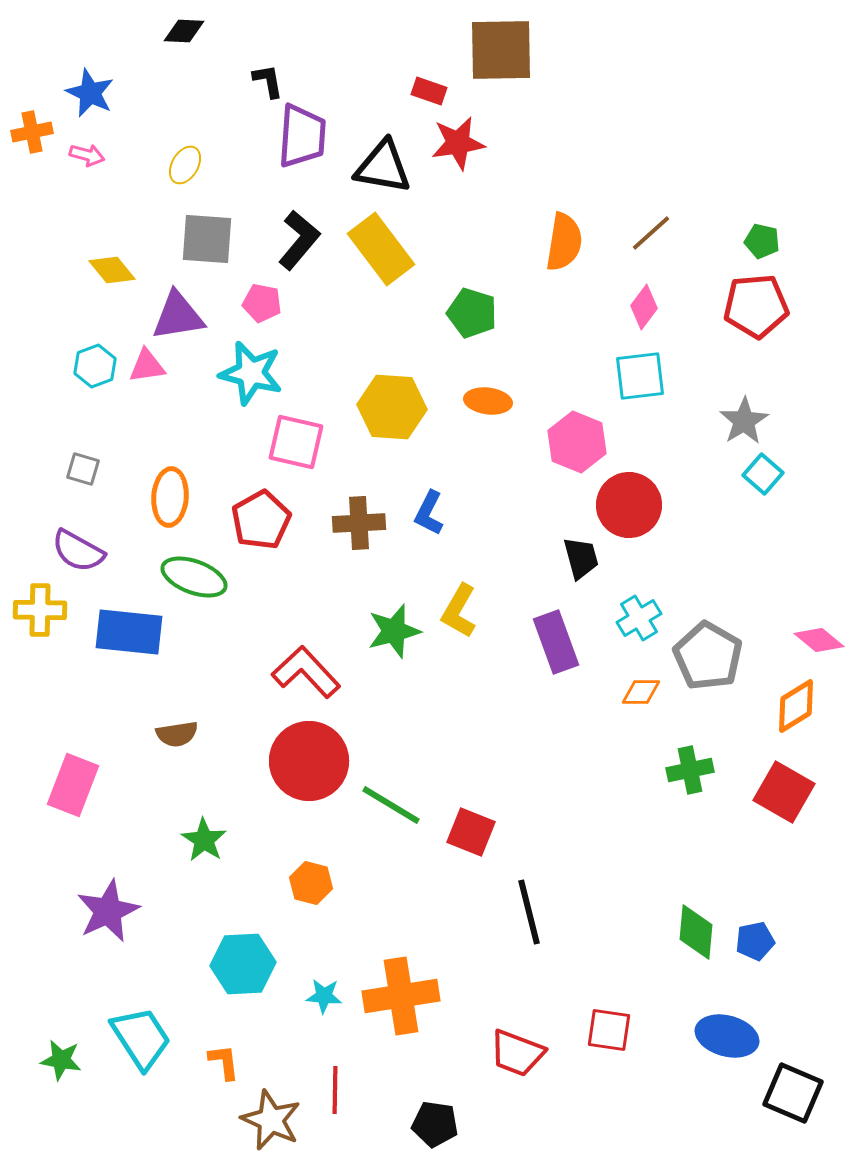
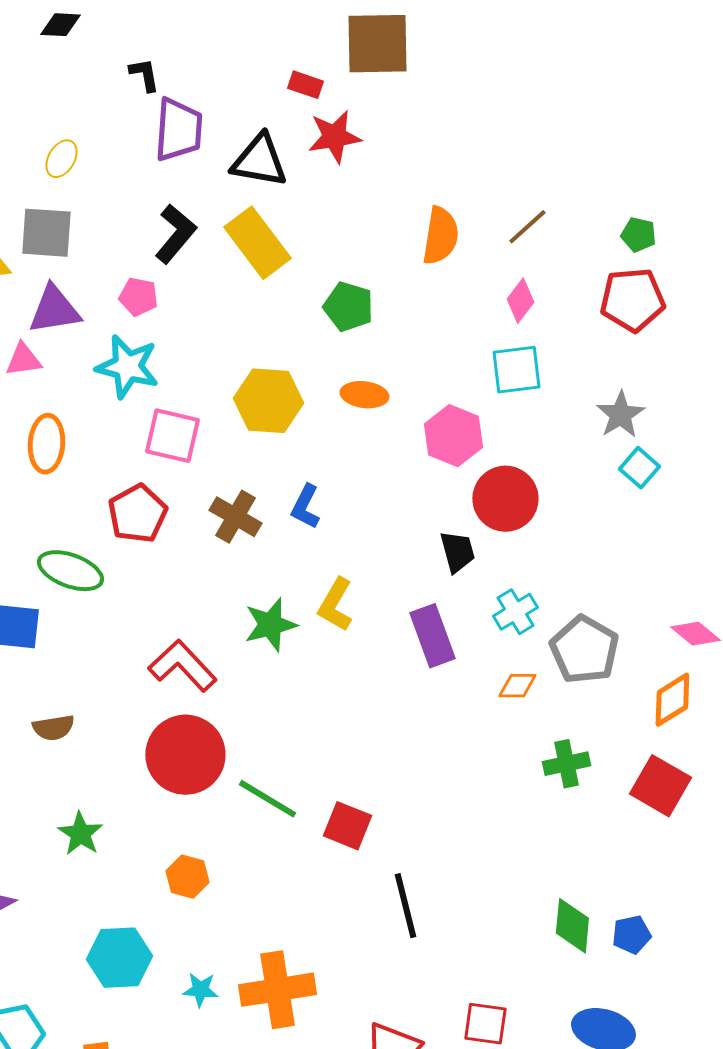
gray square: (207, 239) -> (46, 233), moved
orange ellipse: (170, 497) -> (46, 444), moved
brown cross: (359, 523) -> (235, 517), turned 33

